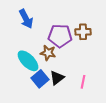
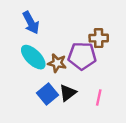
purple pentagon: (60, 36) -> (82, 56), moved
cyan ellipse: (28, 61) -> (33, 57), moved

